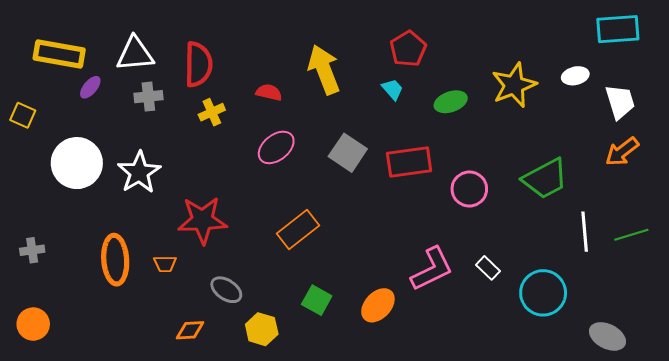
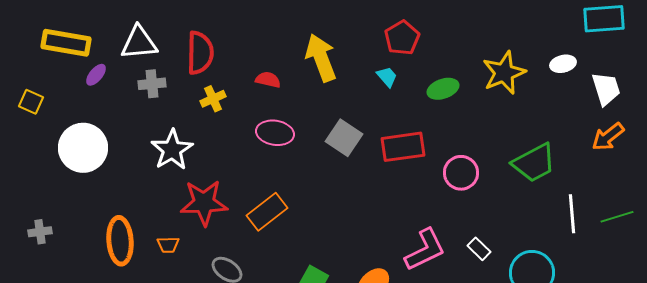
pink ellipse: (276, 147) -> (275, 133), turned 48
white star: (139, 172) -> (172, 150), moved
orange rectangle: (298, 230) -> (267, 212), moved

